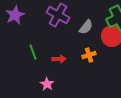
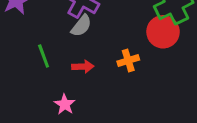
gray semicircle: (86, 27) -> (81, 26), moved

